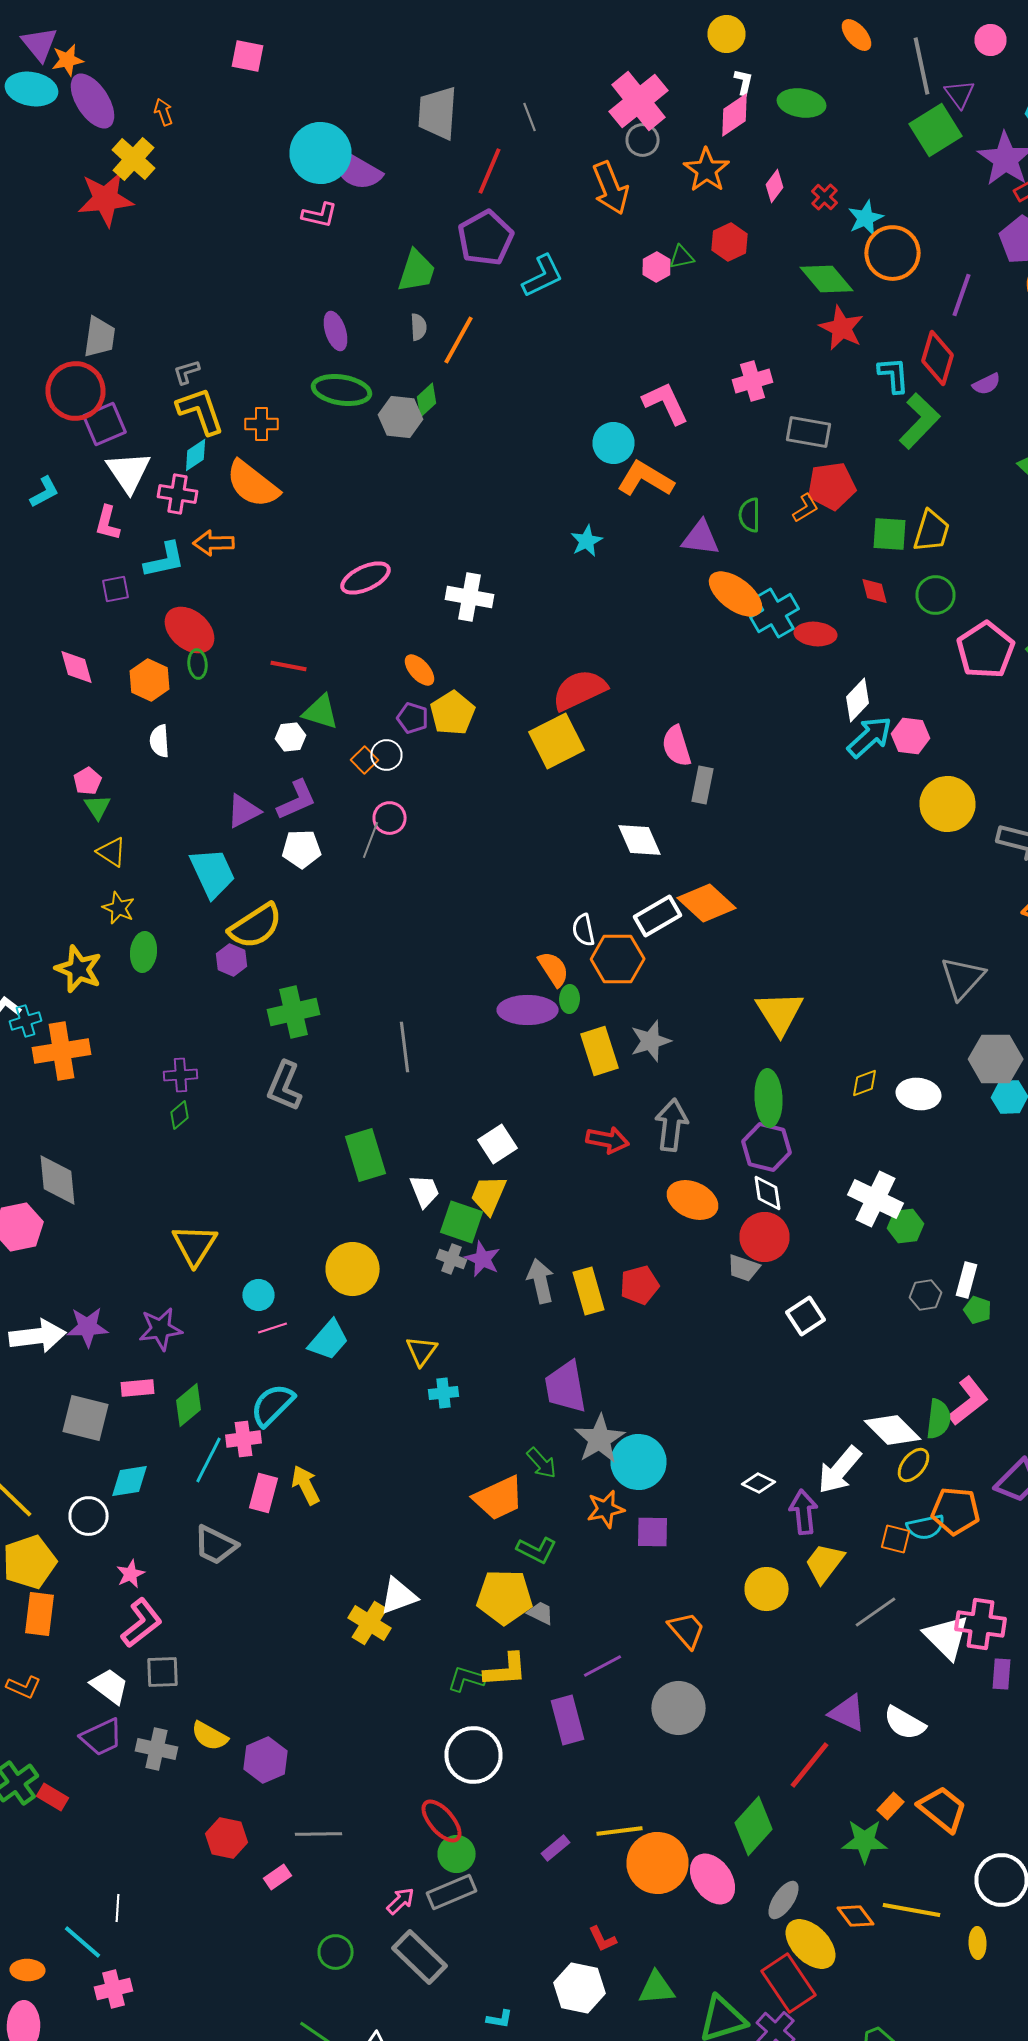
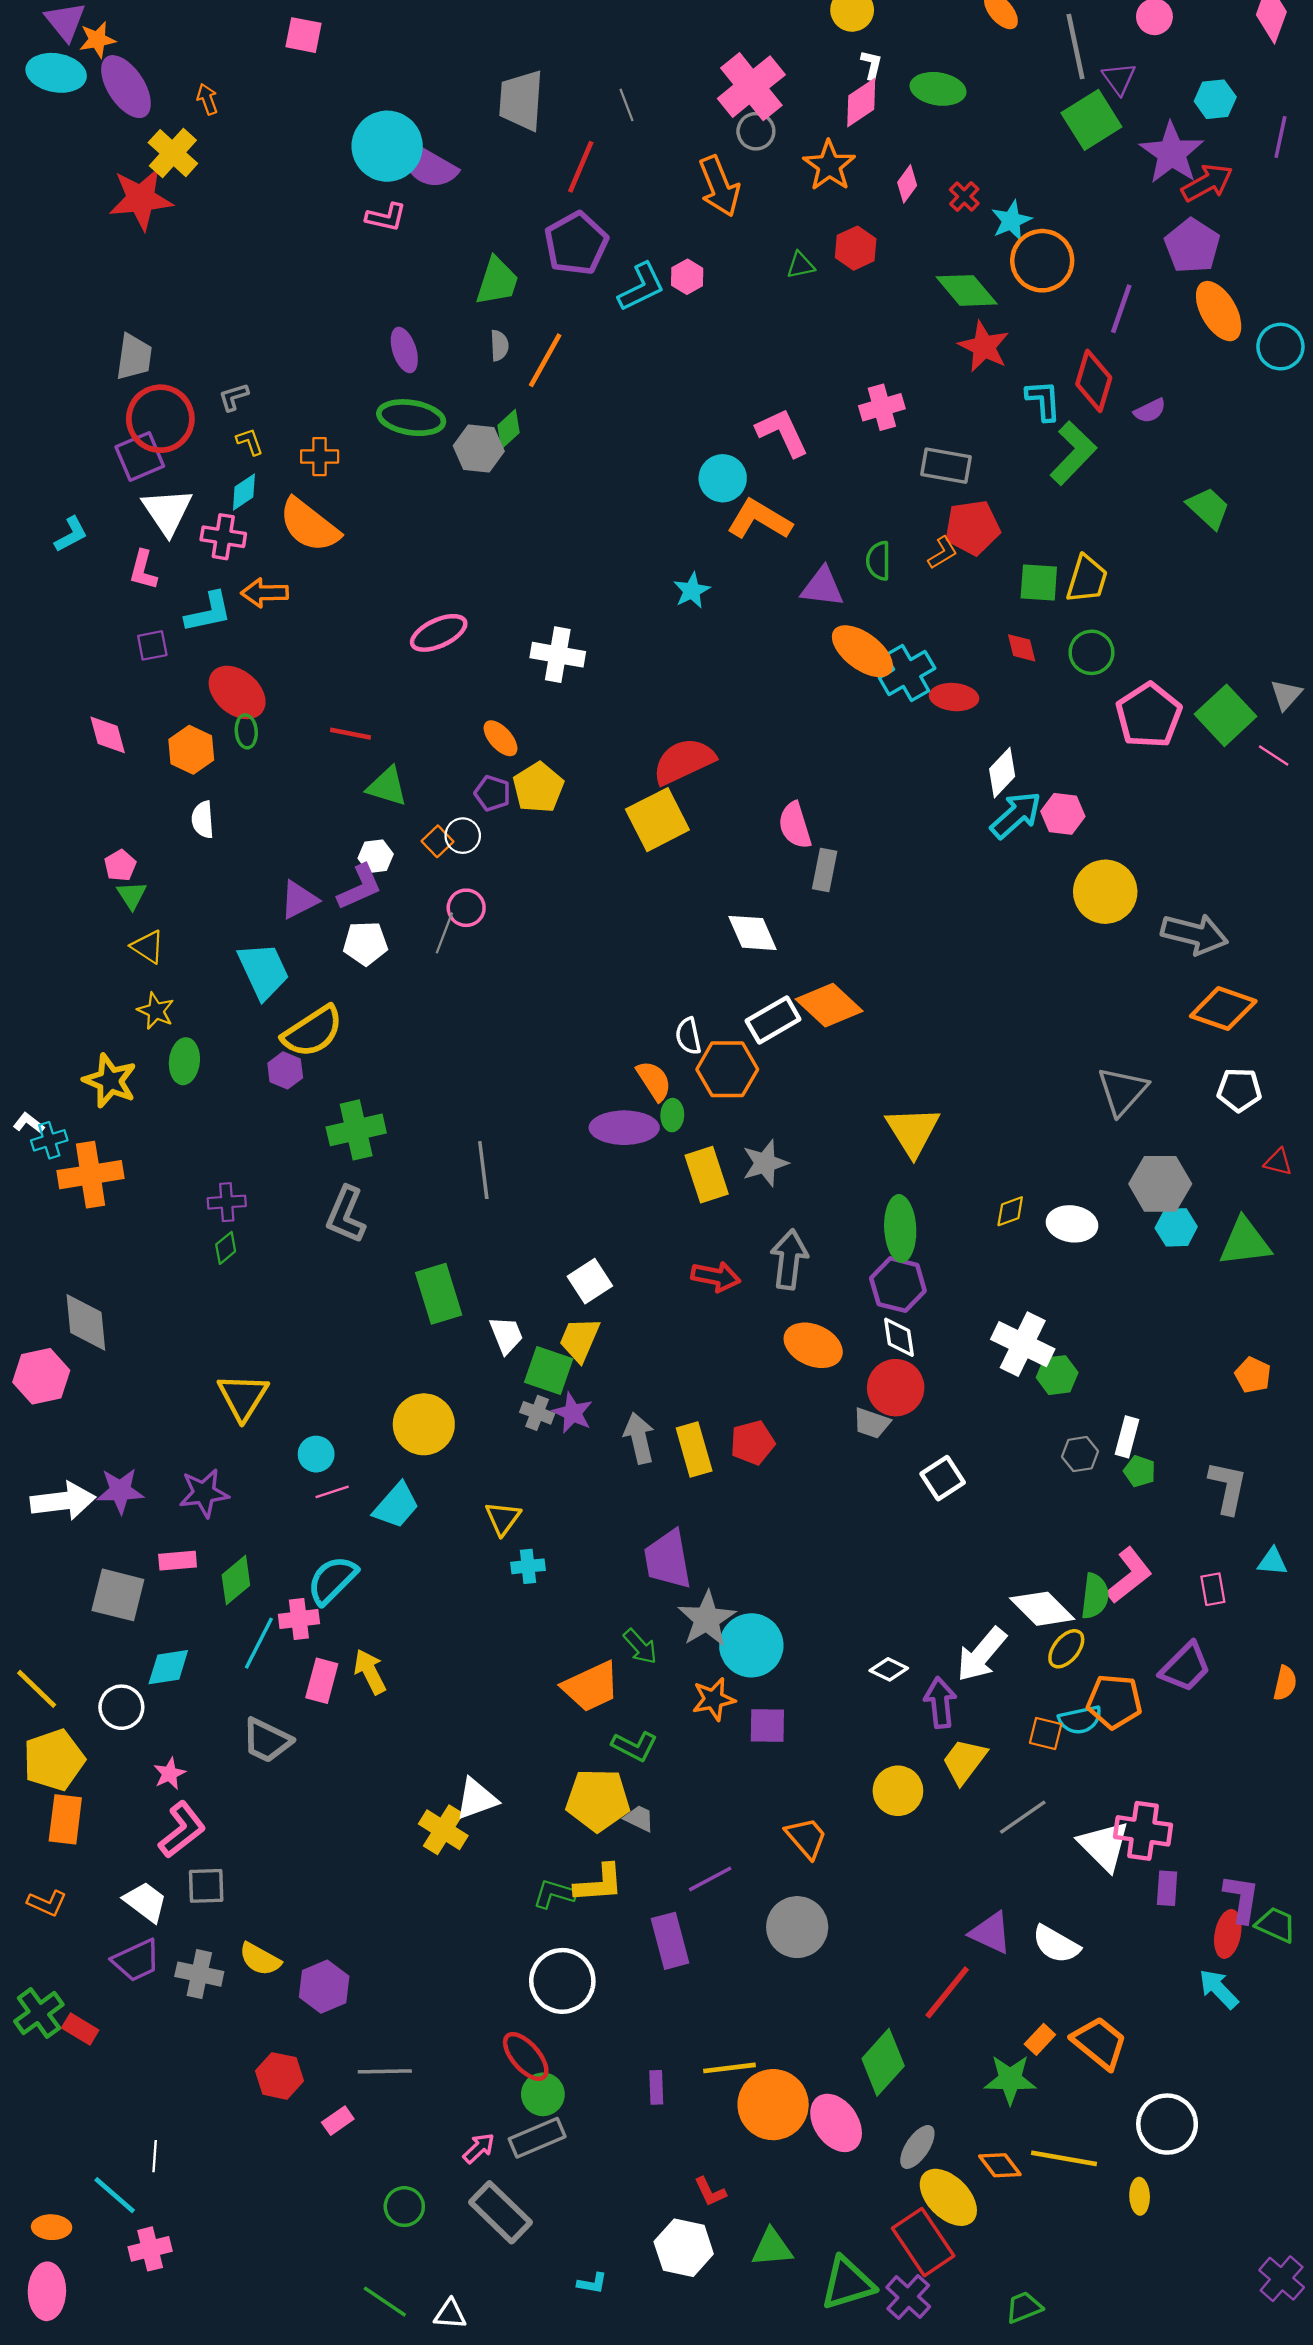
pink hexagon: (656, 267) -> (687, 277), moved
red circle: (76, 391) -> (160, 419), moved
yellow L-shape: (200, 411) -> (250, 442), size x0.5
white hexagon: (290, 737) -> (376, 856), moved
purple rectangle: (556, 1848) -> (656, 2087), turned -52

